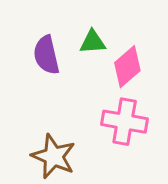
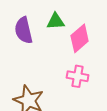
pink cross: (125, 122) -> (78, 76), size x0.7

